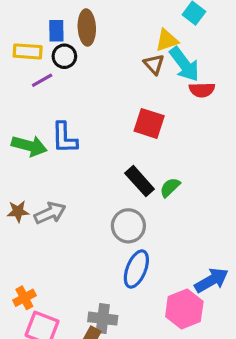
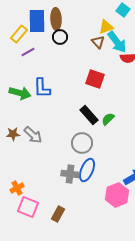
blue rectangle: (56, 31) -> (37, 21), size x1.6
yellow rectangle: (28, 51) -> (19, 34), turned -54
black circle: (64, 56) -> (60, 37), moved
gray arrow: (50, 213) -> (33, 135), turned 66
gray cross: (103, 319) -> (70, 174), moved

